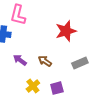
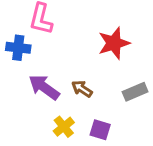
purple arrow: (20, 60) -> (44, 87), size x1.5
purple square: (57, 88) -> (100, 130), turned 32

